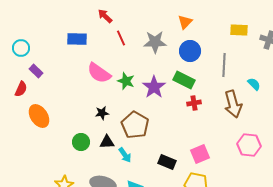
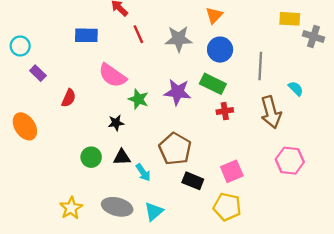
yellow rectangle: (239, 30) -> (290, 19), moved
green star: (126, 81) -> (138, 99), moved
purple star: (154, 87) -> (177, 92), turned -30
red semicircle: (21, 89) -> (69, 98), moved
orange ellipse: (39, 116) -> (25, 126), moved
brown pentagon: (135, 125) -> (175, 149), moved

